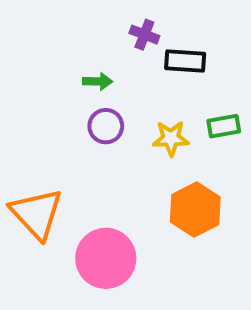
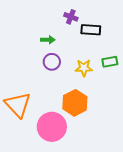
orange hexagon: (195, 210) -> (75, 103), moved

